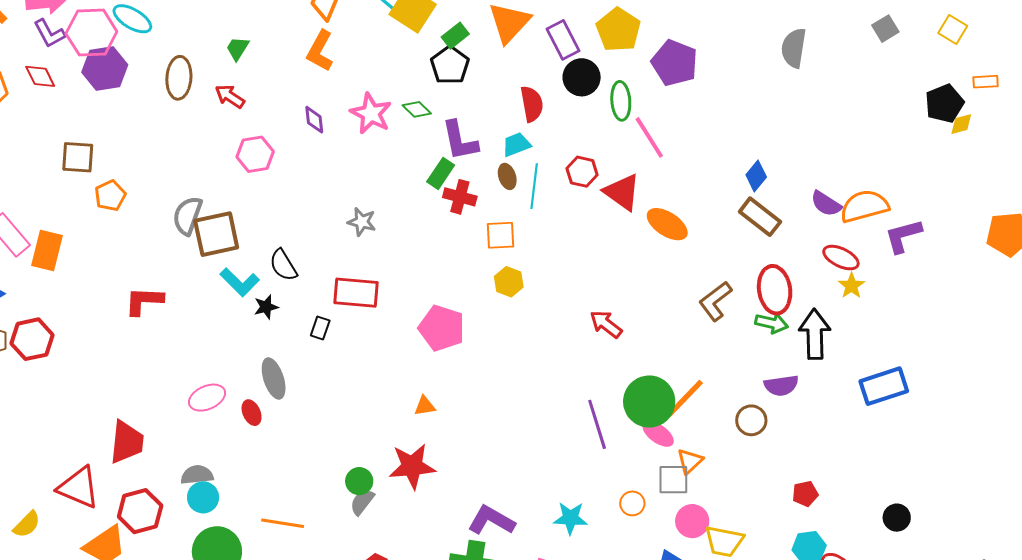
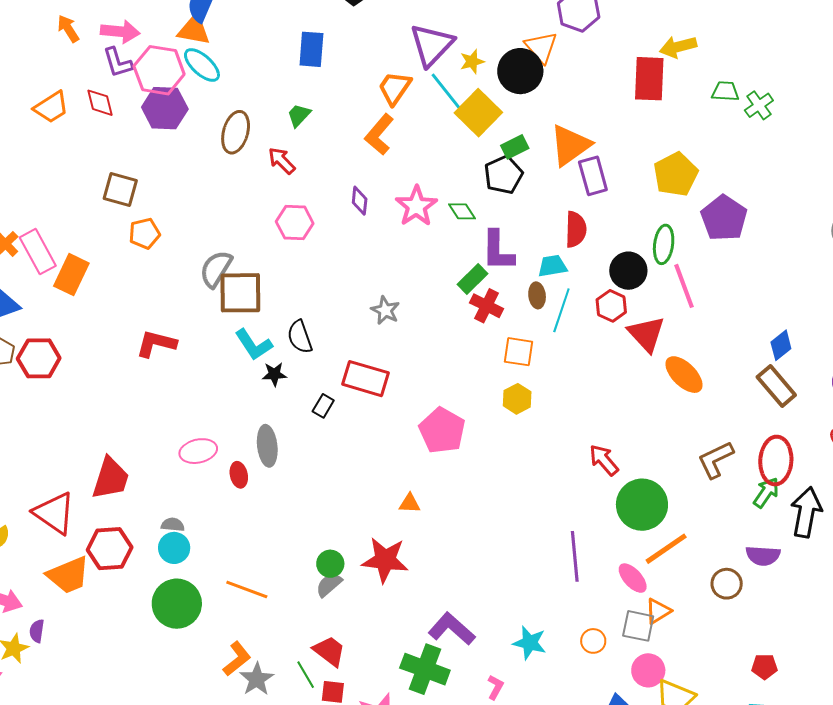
purple rectangle: (563, 40) -> (593, 176), moved
black circle: (582, 77) -> (628, 271), moved
green arrow: (772, 323) -> (766, 493), turned -80
green circle: (649, 402) -> (642, 505), moved
gray semicircle: (197, 475) -> (173, 525), size x0.7

